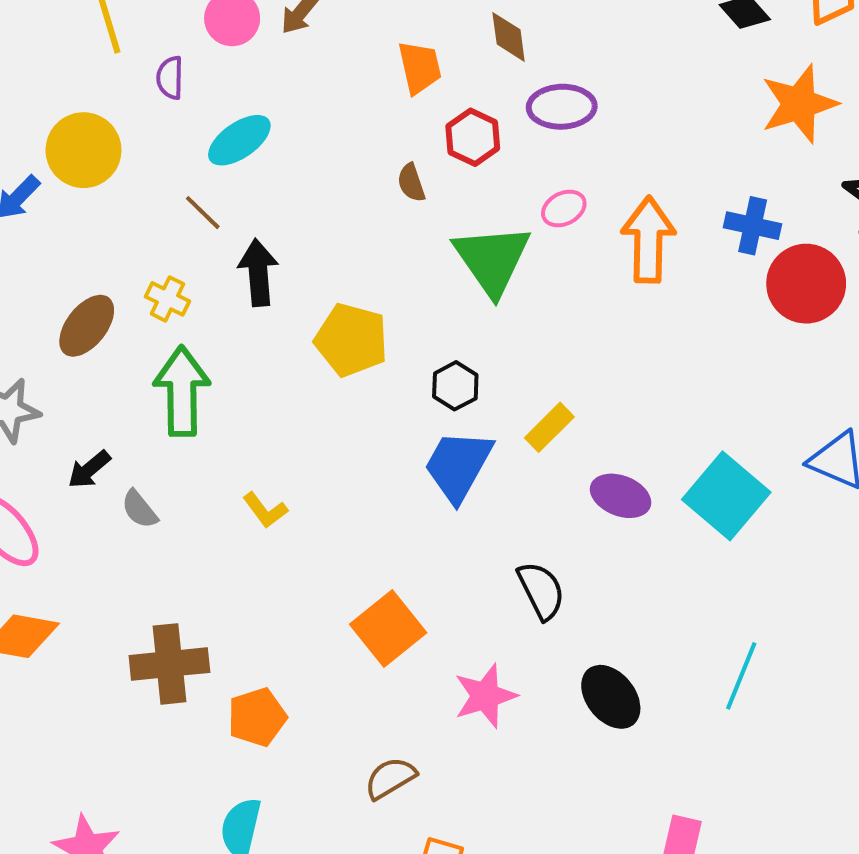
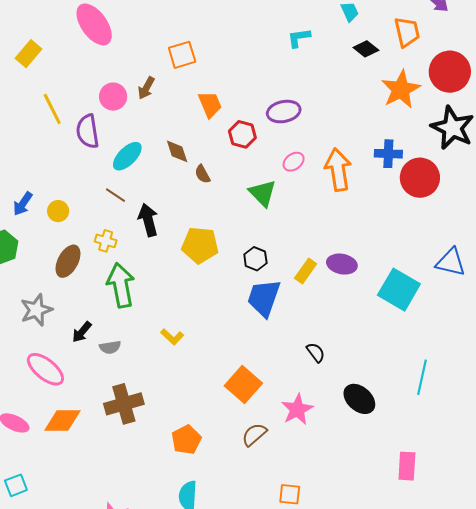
brown diamond: (509, 37) -> (177, 151), moved
purple semicircle: (170, 78) -> (88, 131), size x1.6
yellow circle: (83, 150) -> (58, 211), moved, size x0.6
brown semicircle: (411, 183) -> (202, 174), moved
green triangle: (492, 260) -> (263, 193), size x0.7
purple ellipse: (621, 496) -> (342, 264), moved
gray semicircle: (139, 509) -> (110, 347), turned -50
black semicircle: (541, 590) -> (316, 352), size x0.7
brown cross: (169, 664) -> (124, 404), moved
brown semicircle: (390, 778) -> (254, 435), moved

